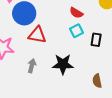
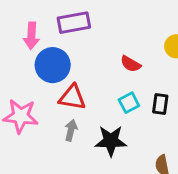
cyan square: (76, 31) -> (129, 103), moved
gray arrow: (32, 66) -> (71, 130), moved

